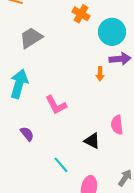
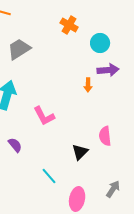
cyan circle: (112, 32) -> (100, 43), size x0.7
black triangle: (92, 141) -> (80, 152), turned 48

